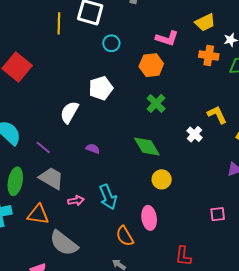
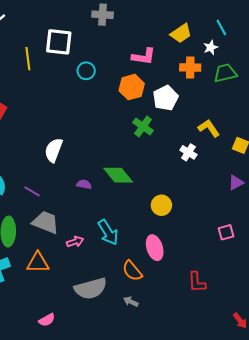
white pentagon: (101, 88) -> (166, 98), moved
green diamond: (147, 147) -> (118, 175), moved
gray semicircle: (64, 243) -> (91, 289), moved, turned -44

